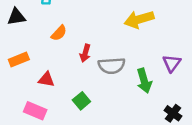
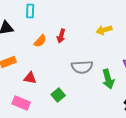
yellow arrow: (139, 19) -> (104, 30), size x0.7
red arrow: (85, 53) -> (61, 36), moved

